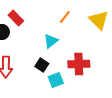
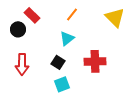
orange line: (65, 17) -> (72, 14), moved
cyan square: (56, 80) -> (62, 84), moved

